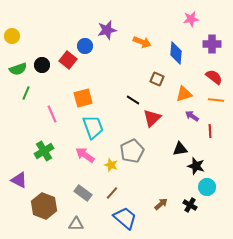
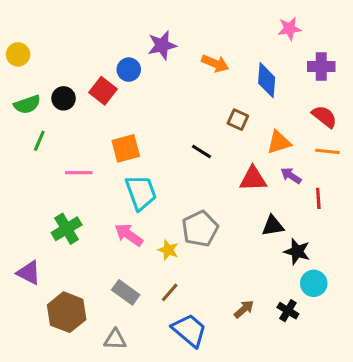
pink line: (52, 114) -> (79, 173), turned -66
red triangle: (152, 118) -> (253, 179), moved, turned 42

